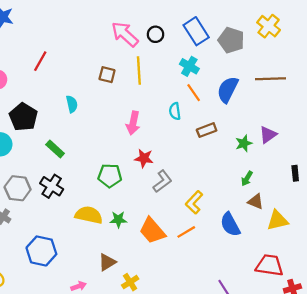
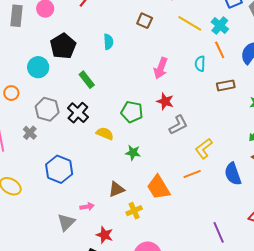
yellow line: (139, 70) -> (190, 23), moved, turned -65
yellow semicircle: (89, 215) -> (105, 134), moved, size x0.7
orange trapezoid: (152, 231) -> (158, 187), moved

